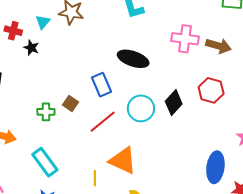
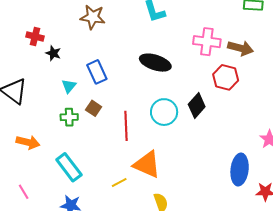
cyan triangle: (43, 22) -> (69, 86), moved
blue rectangle: (102, 85) -> (97, 72), moved
red hexagon: (211, 90) -> (226, 77), moved
red line: (103, 122) -> (126, 126), turned -52
yellow line: (95, 178) -> (119, 183), turned 63

